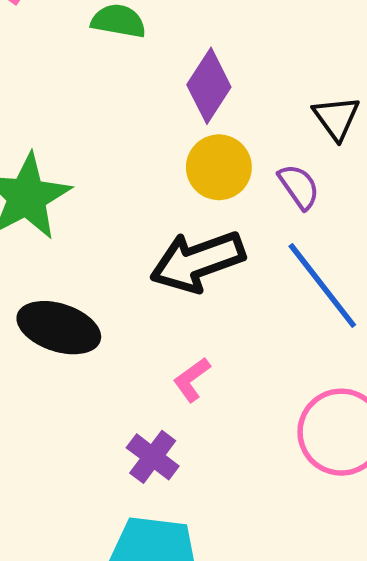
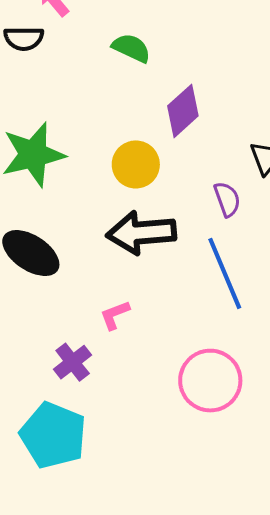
yellow circle: (219, 167) -> (136, 164), moved

